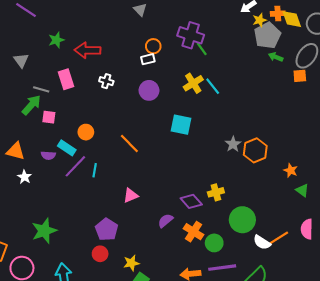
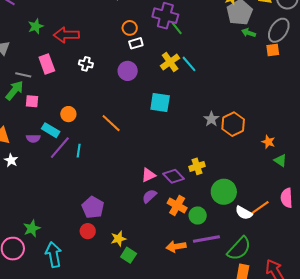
white rectangle: (148, 59) -> (136, 43), moved
pink triangle: (131, 195) -> (149, 175), moved
green star: (44, 231) -> (32, 228), moved, size x0.7

